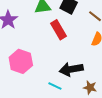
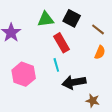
cyan line: (55, 86) -> (56, 65), moved, turned 48

